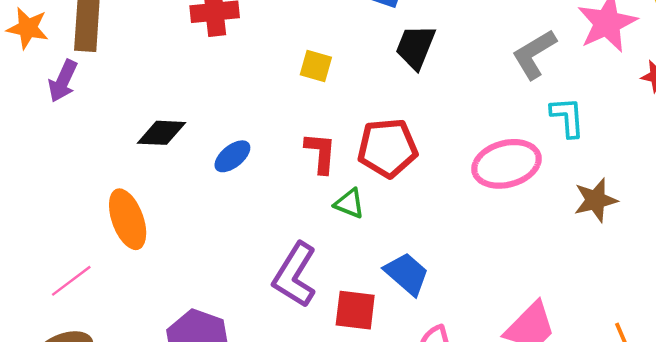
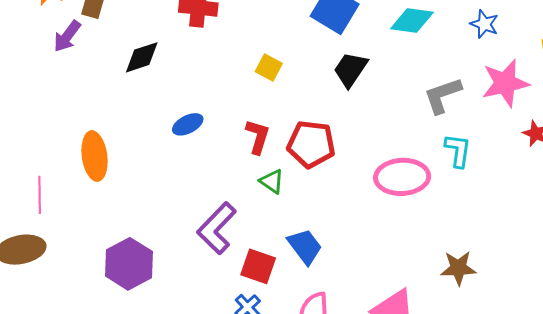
black diamond: (161, 133) -> (142, 57), moved, turned -33
brown star: (596, 200) -> (458, 268), moved
pink line: (71, 281) -> (40, 195), turned -66

